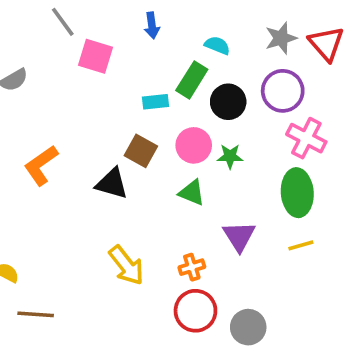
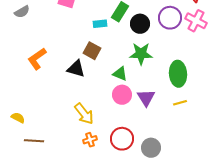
pink cross: (306, 138) -> (196, 21), moved
pink circle: (194, 145) -> (122, 95), moved
green star: (230, 156) -> (141, 54), size x1.6
orange cross: (192, 267) -> (90, 140), moved

